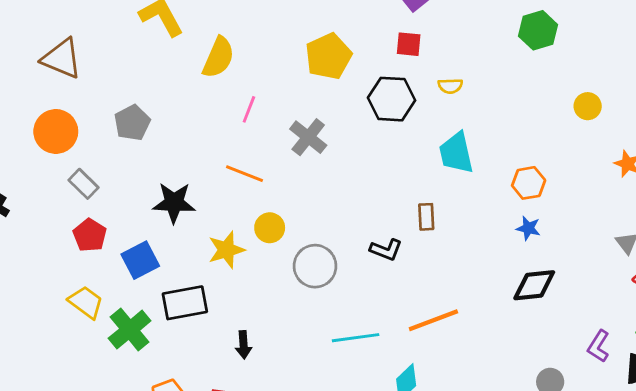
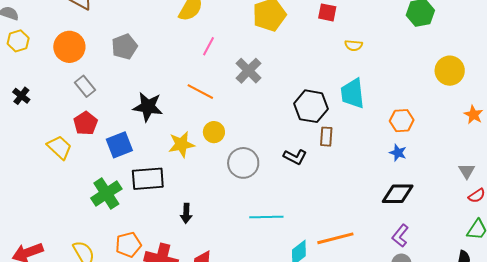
black hexagon: (392, 99) -> (311, 106), moved
yellow circle: (588, 106) -> (450, 71), size x1.5
yellow trapezoid: (86, 302) -> (59, 147), moved
orange line: (433, 320) -> (335, 238), moved
purple L-shape: (598, 346) -> (400, 236), moved

